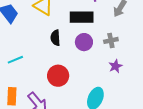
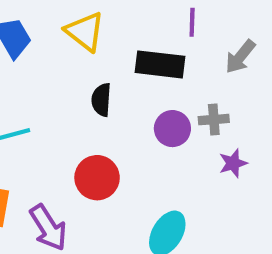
purple circle: (84, 42) -> (172, 129), moved
purple star: (115, 66) -> (233, 163), moved

